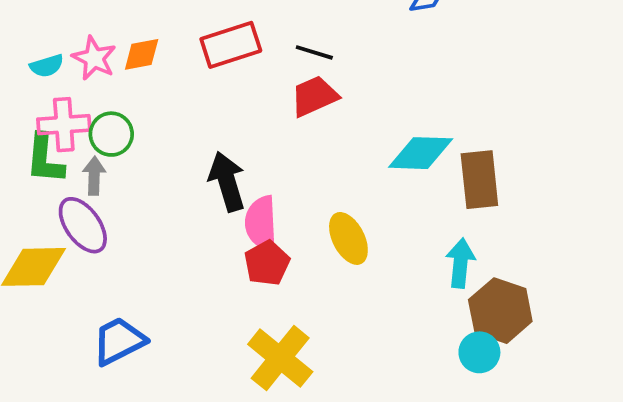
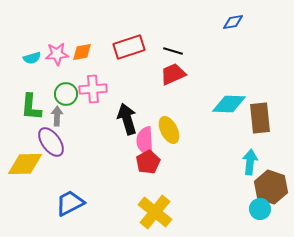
pink star: (94, 58) -> (57, 54), turned -30
pink cross: (64, 125) -> (93, 89), moved
yellow ellipse: (348, 238) -> (169, 130), moved

